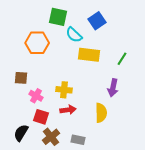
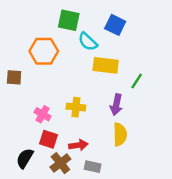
blue square: (97, 21) -> (115, 25), turned -30
green line: (122, 59) -> (137, 81), moved
brown square: (21, 78) -> (14, 77), moved
purple arrow: (113, 88) -> (116, 105), moved
red arrow: (68, 110) -> (78, 145), moved

